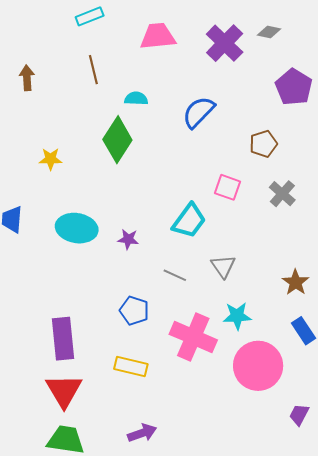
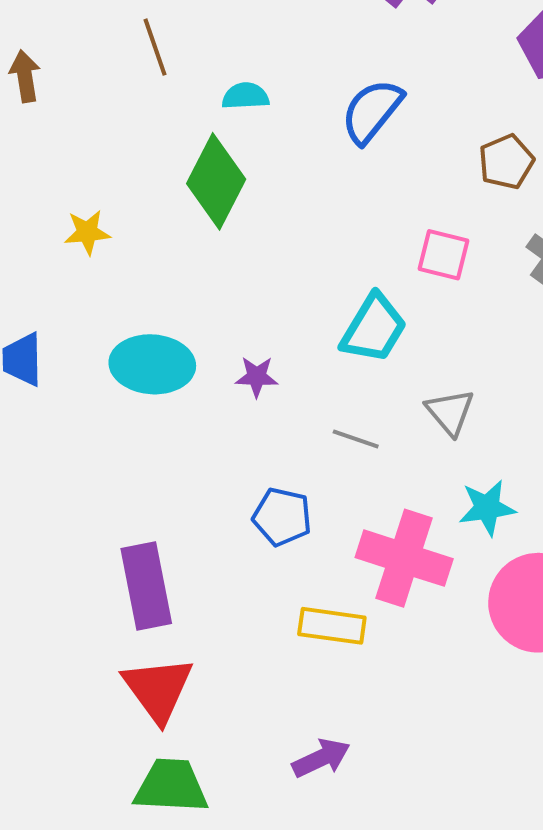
yellow rectangle: (131, 366) -> (332, 626), moved

